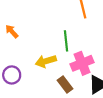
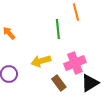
green line: (66, 41) -> (58, 29), moved

